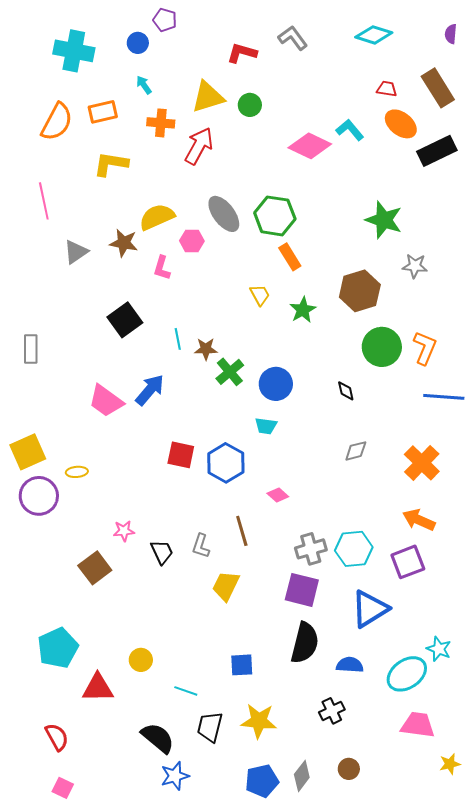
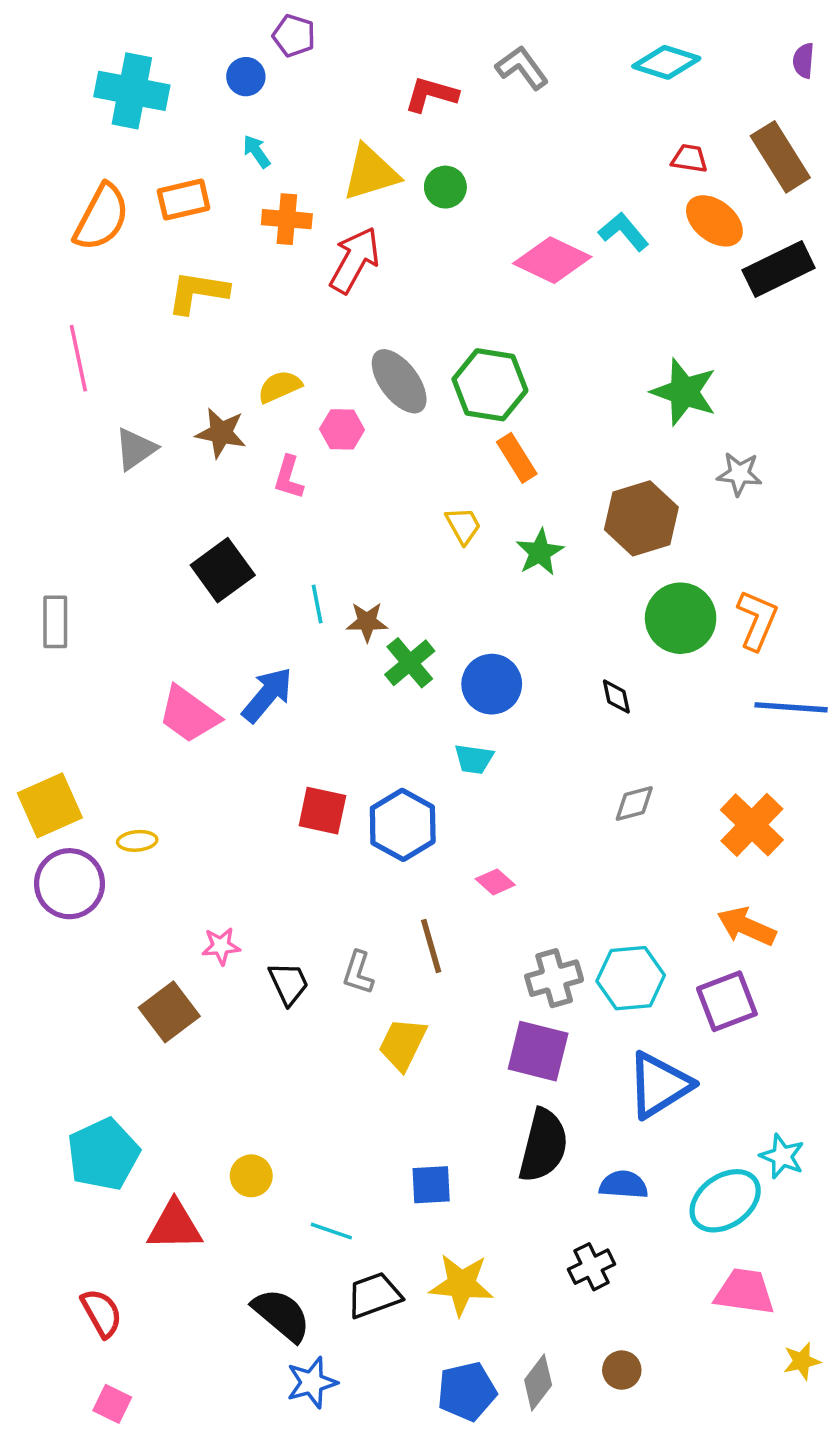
yellow semicircle: (157, 217) -> (280, 387), size x0.7
black trapezoid: (210, 727) -> (374, 1295), turned 56

